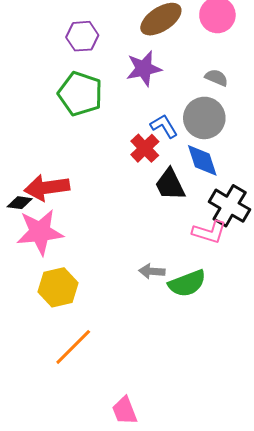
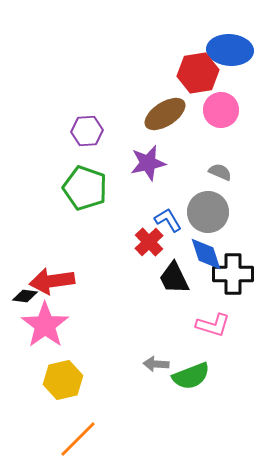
black cross: (230, 206) -> (233, 274), moved, turned -30
pink star: (40, 232) -> (45, 325), turned -30

